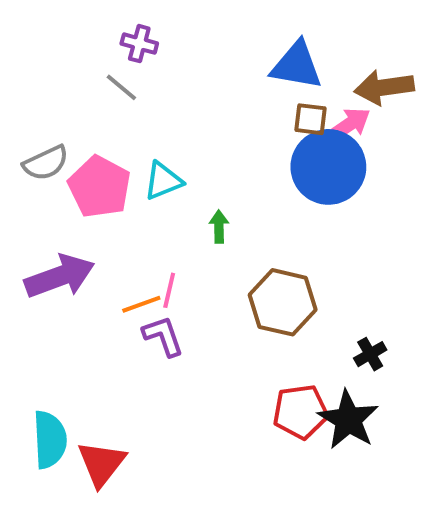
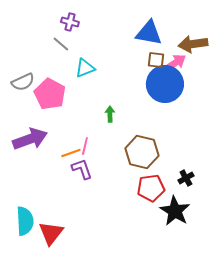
cyan triangle: (163, 181) -> (85, 68), moved
red pentagon: (301, 412) -> (151, 188), moved

